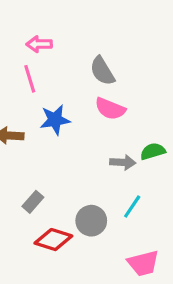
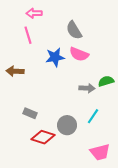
blue star: (55, 120) -> (55, 57), moved
gray rectangle: (33, 202) -> (30, 113), turned 72

